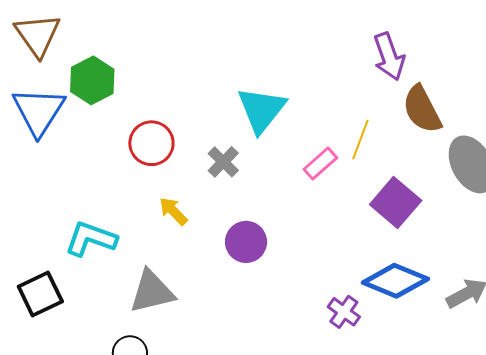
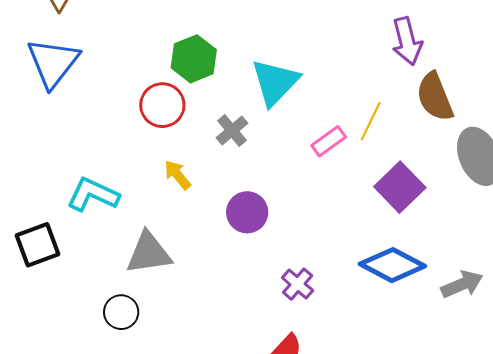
green hexagon: (92, 80) -> (194, 59), moved
purple cross: (344, 312) -> (298, 284), moved

